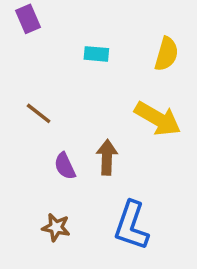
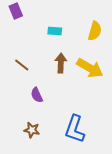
brown arrow: (107, 157) -> (61, 63), moved

